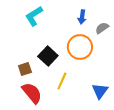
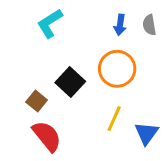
gray semicircle: (102, 28) -> (149, 25), moved, turned -64
brown square: (25, 69) -> (37, 101), turned -32
yellow line: (62, 81) -> (114, 119), moved

